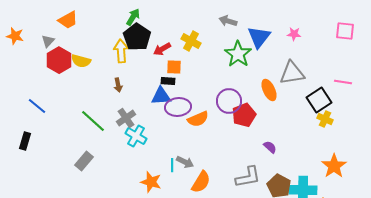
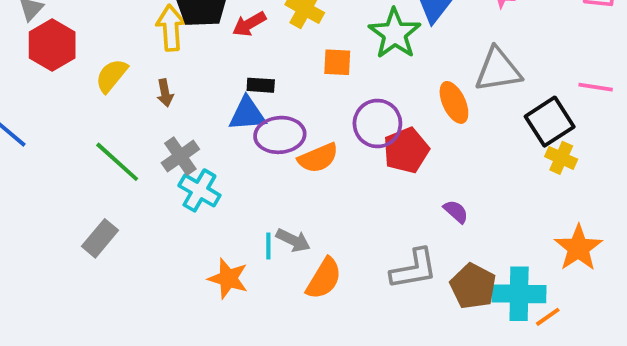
yellow semicircle: (81, 61) -> (111, 76), moved, turned 114
orange square: (174, 67) -> (337, 62), moved

